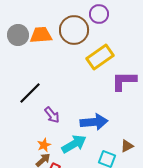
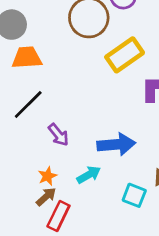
orange trapezoid: (41, 35) -> (27, 58), moved
cyan arrow: (74, 144) -> (89, 175), size x0.7

